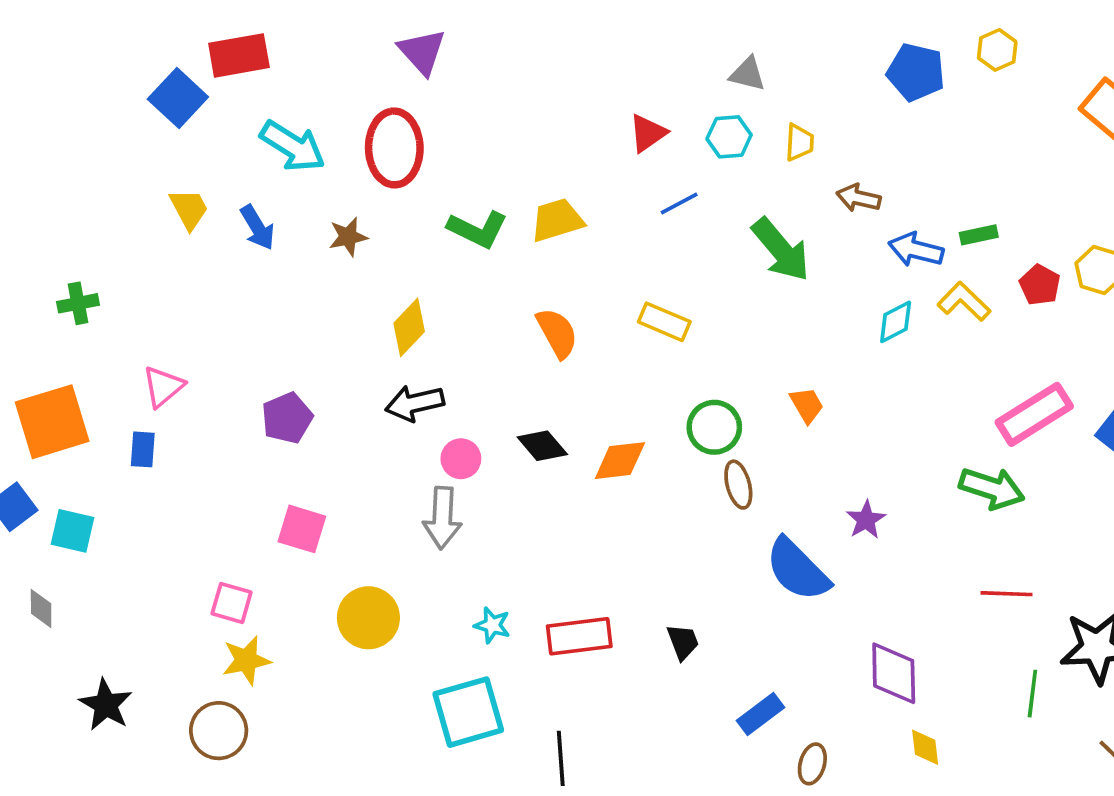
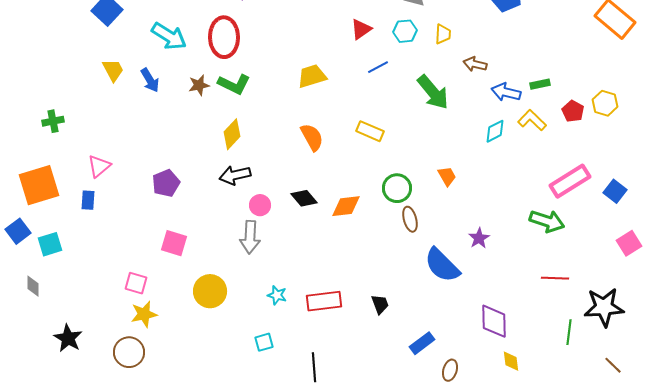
green L-shape: (478, 229) -> (234, 84), moved
cyan square: (72, 531) -> (50, 244), turned -30
cyan square: (468, 712) -> (264, 342), size x0.5

